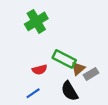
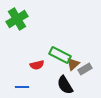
green cross: (36, 21) -> (17, 19), moved
blue line: (33, 93) -> (22, 87), moved, turned 32

